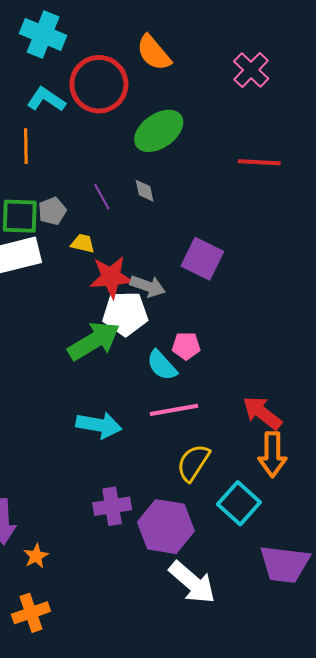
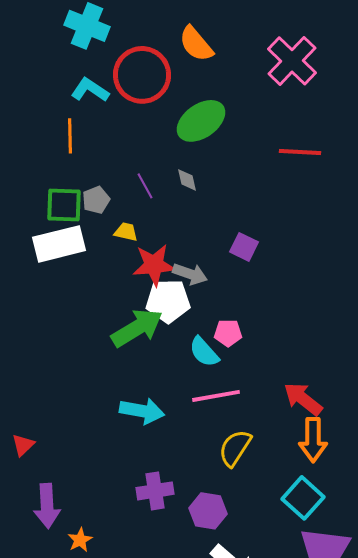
pink cross: (251, 70) -> (292, 61), size x1.4
purple square: (202, 259) -> (244, 247), size x0.7
cyan square: (239, 503) -> (303, 498), moved
purple hexagon: (166, 527) -> (208, 511), size x0.7

